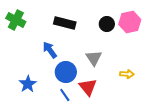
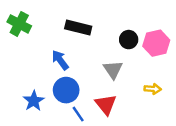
pink hexagon: (130, 22) -> (156, 43), moved
black circle: (107, 24) -> (129, 40), moved
blue circle: (66, 72) -> (66, 90), moved

